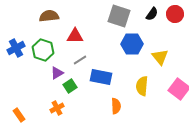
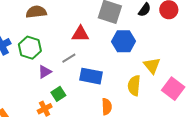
red triangle: (75, 36) -> (80, 34), moved
yellow triangle: (160, 57) -> (152, 66), moved
green square: (70, 86) -> (58, 94), moved

